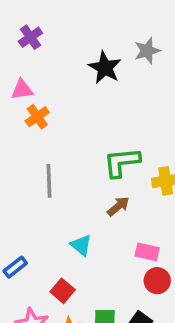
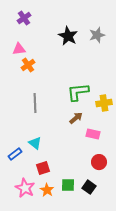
gray star: (147, 51) -> (97, 35), moved
cyan triangle: (81, 245) -> (35, 143), moved
pink rectangle: (147, 252) -> (93, 134), moved
red square: (63, 291) -> (43, 168), turned 32

